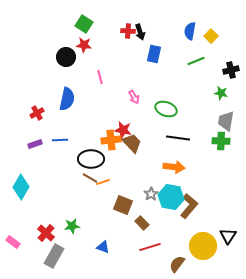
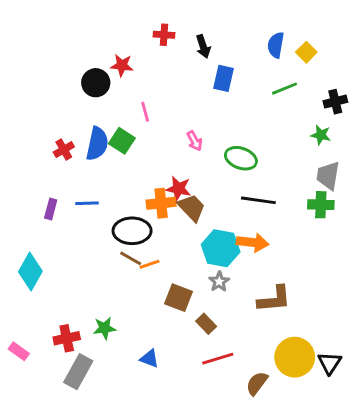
green square: (84, 24) -> (122, 141), moved
red cross: (128, 31) -> (164, 35), moved
red cross: (37, 113) -> (64, 150), moved
purple rectangle: (35, 144) -> (51, 209), turned -56
cyan hexagon: (171, 197) -> (221, 248), moved
brown L-shape: (189, 206) -> (274, 299), turned 45
red cross: (46, 233) -> (67, 338), turned 36
black triangle: (228, 236) -> (329, 363), moved

